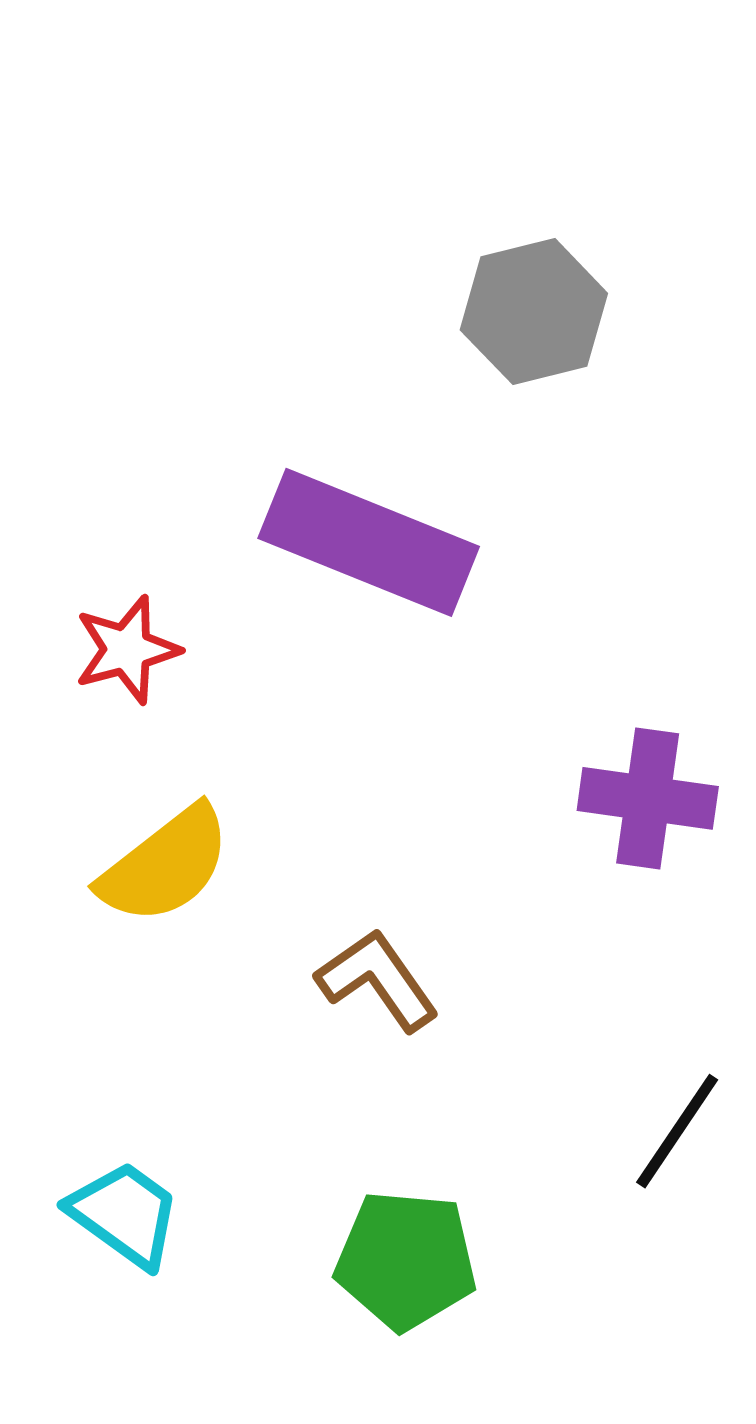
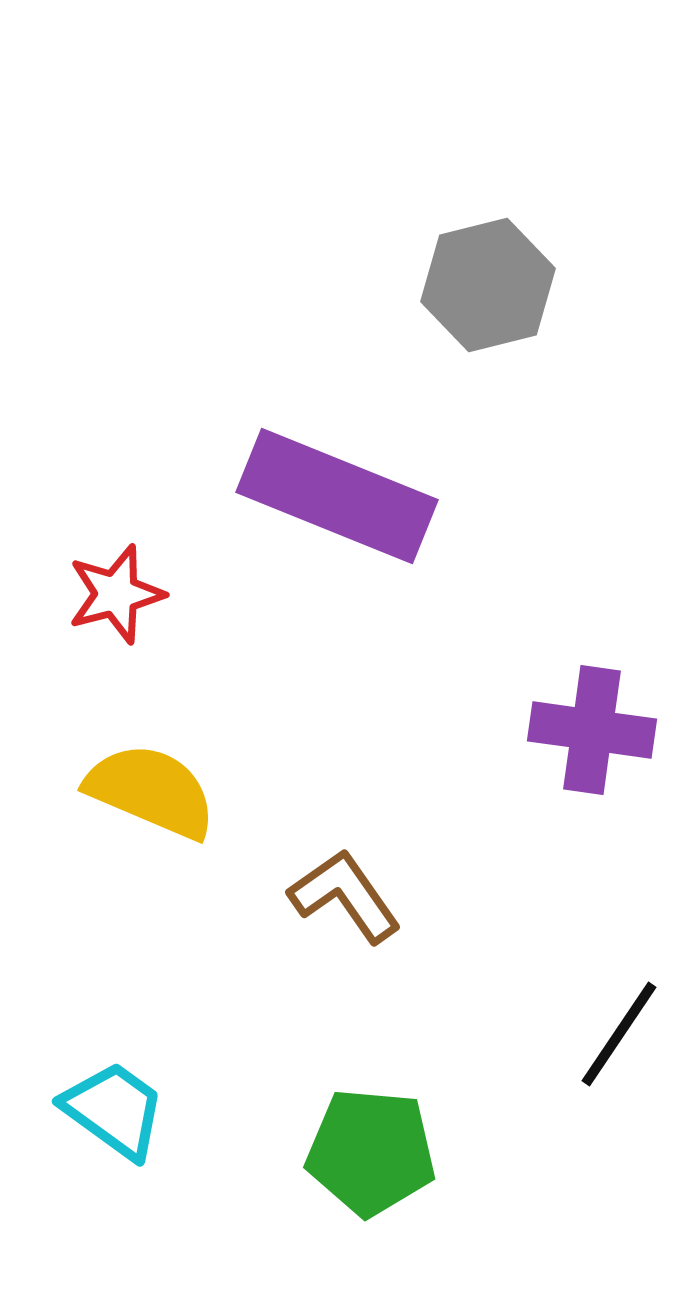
yellow semicircle: (165, 865) -> (151, 791), turned -119

